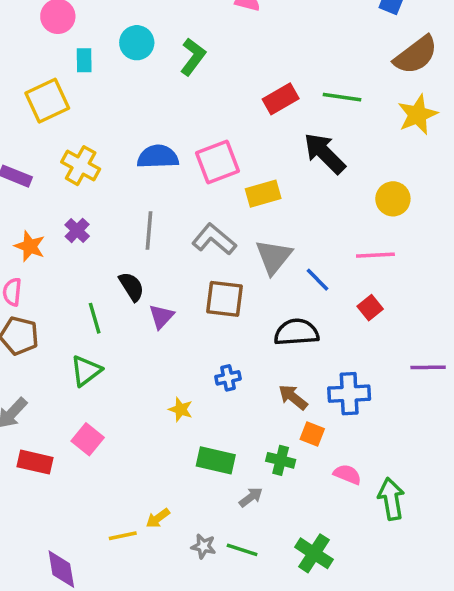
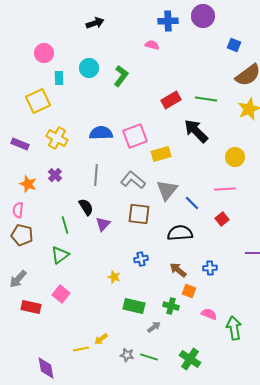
blue cross: (349, 394) -> (210, 268), size x0.6

